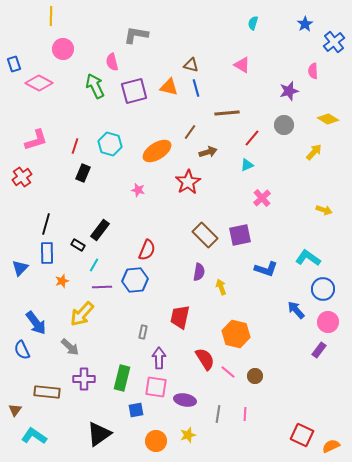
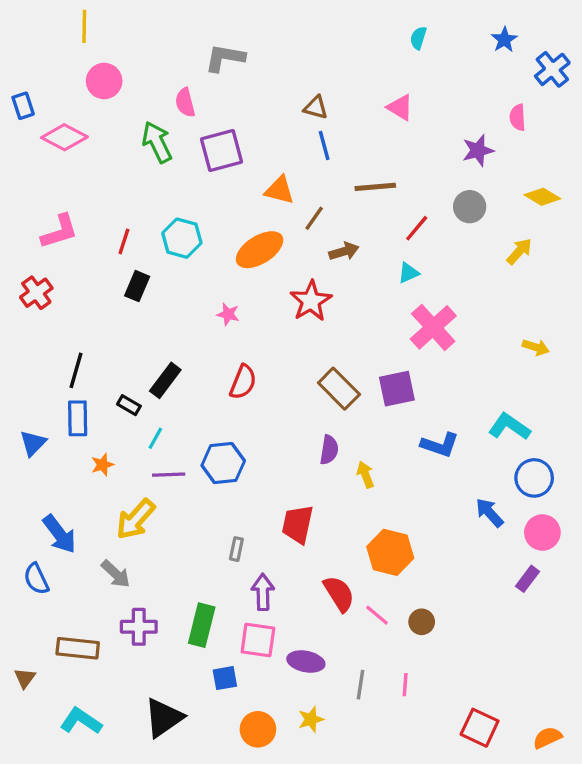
orange triangle: (169, 87) -> (279, 190), moved
pink cross: (262, 198) -> (433, 327), size x1.6
red semicircle: (147, 250) -> (243, 382), moved
red square: (302, 435) -> (480, 728), moved
cyan L-shape: (34, 436) -> (81, 721), moved

